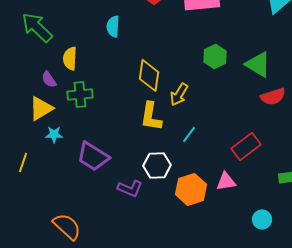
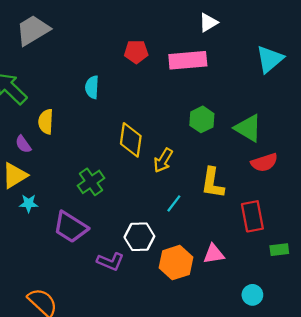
green cross: (80, 94) -> (91, 182), moved, turned -30
yellow L-shape: (151, 116) -> (213, 183), moved
red rectangle: (246, 146) -> (252, 216), moved, turned -64

